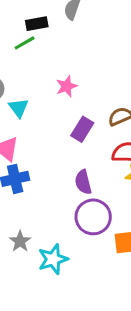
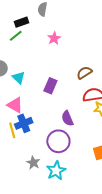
pink star: (67, 86) -> (54, 38), moved
purple rectangle: (82, 129) -> (50, 86), moved
purple circle: (93, 217) -> (58, 141), moved

